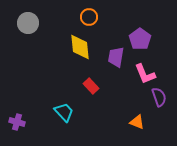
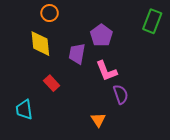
cyan trapezoid: (64, 112) -> (24, 110), turned -145
orange triangle: (137, 122) -> (98, 120), turned 35

